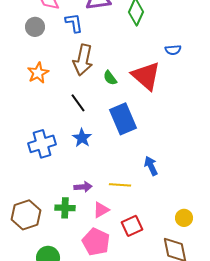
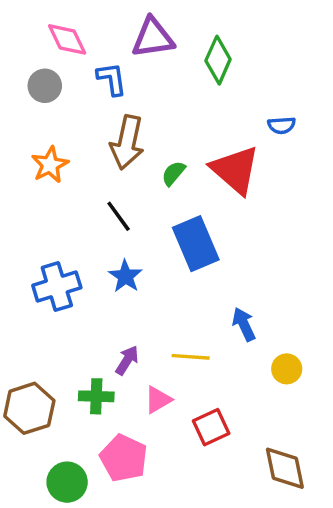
green semicircle: (110, 78) -> (173, 173), turned 77
purple arrow: (83, 187) -> (127, 360), turned -54
yellow circle: (184, 218) -> (287, 369), moved
pink pentagon: (96, 242) -> (124, 458), moved

